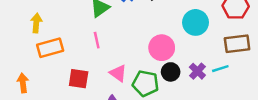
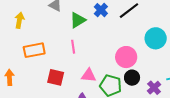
yellow arrow: (36, 23) -> (19, 20), moved
purple cross: (197, 71) -> (154, 88), moved
pink triangle: (118, 73) -> (89, 75), turned -35

